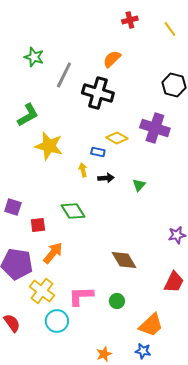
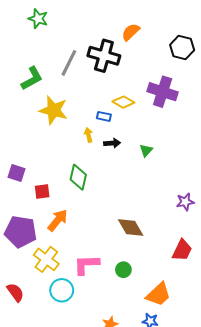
orange semicircle: (112, 59) -> (131, 32), moved
gray line: (64, 75) -> (69, 63), moved
green diamond: (73, 211) -> (78, 177), turned 45

